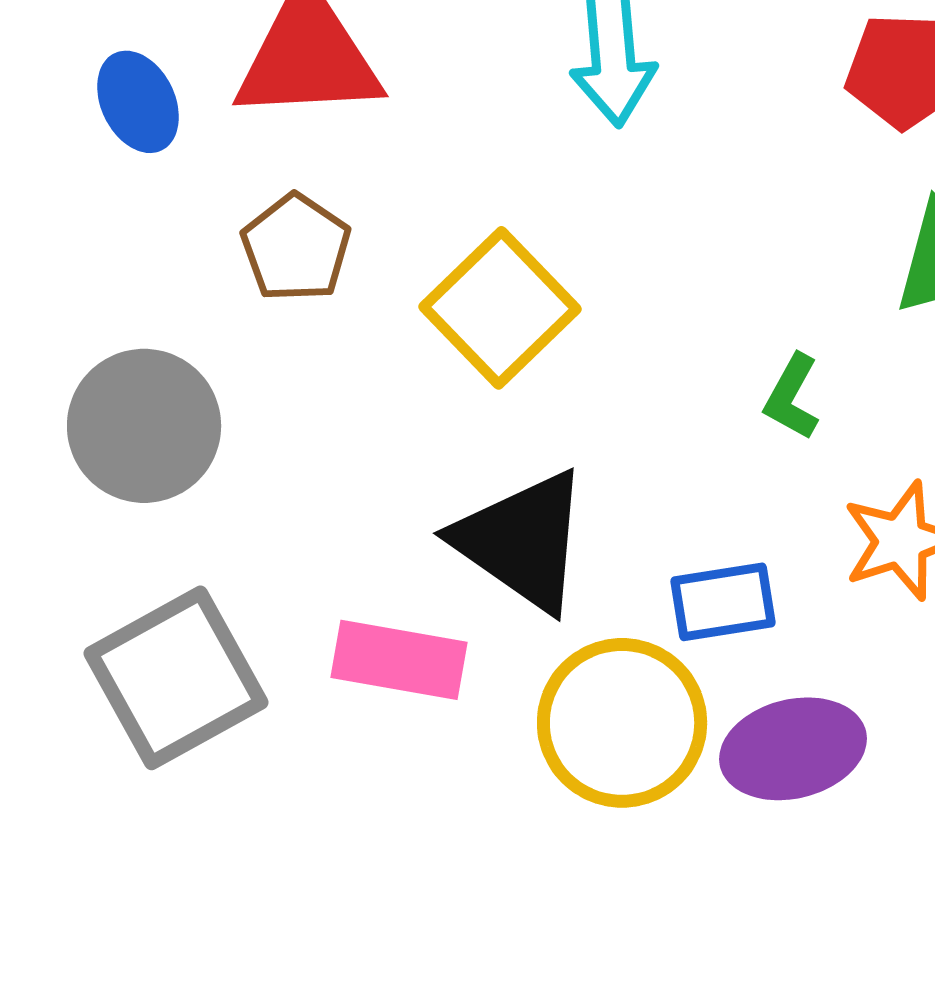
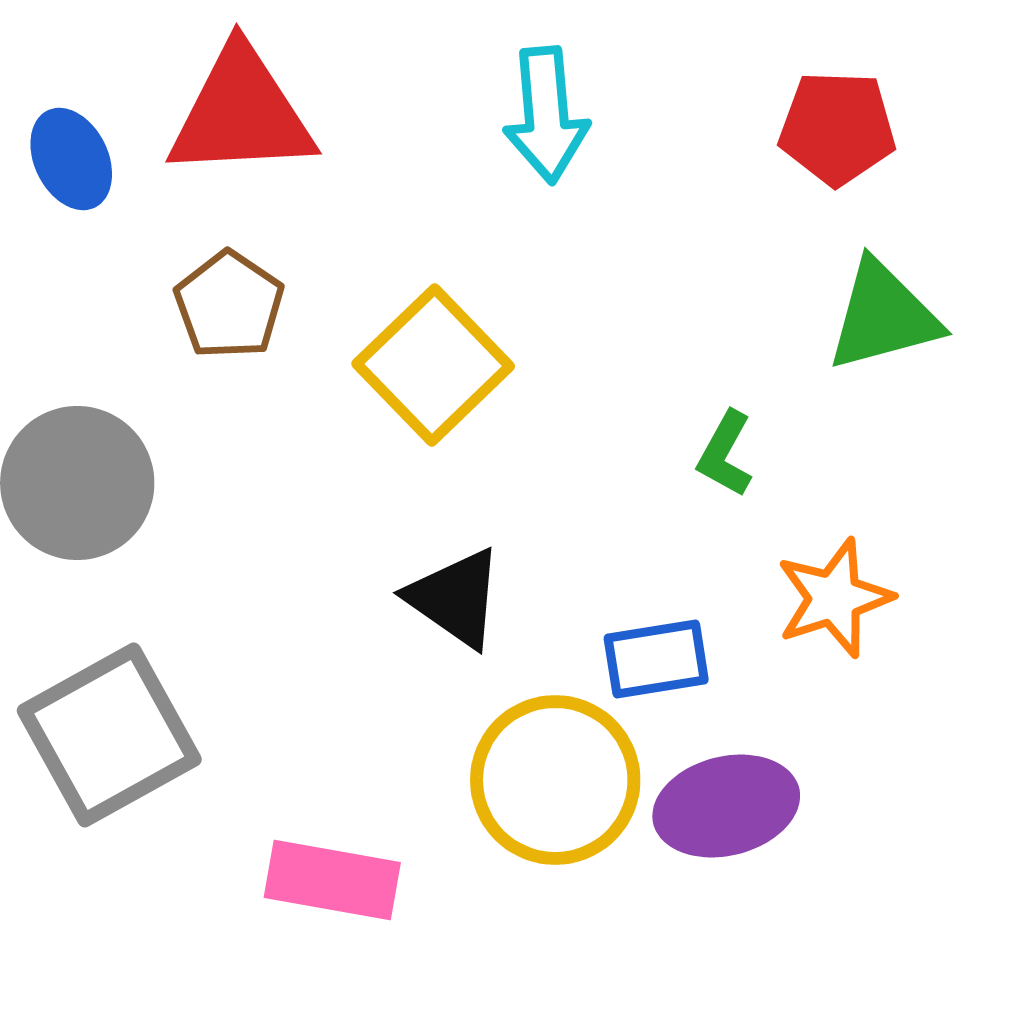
black triangle: (522, 541) -> (455, 598), size x0.7
pink rectangle: (399, 660) -> (332, 880), moved

